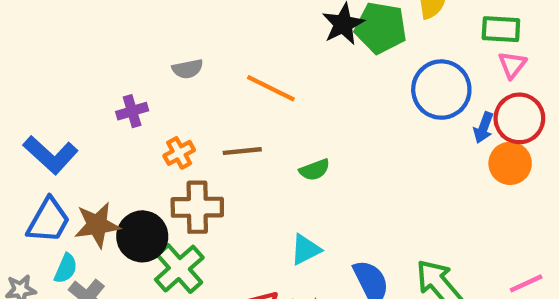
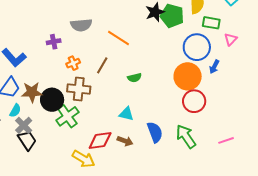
green rectangle: (501, 29) -> (211, 23), moved
gray semicircle: (188, 69) -> (81, 25), size x1.5
red circle: (519, 118) -> (194, 101), moved
brown line: (242, 151) -> (102, 65), turned -60
orange circle: (510, 163) -> (188, 76), moved, size x1.4
cyan triangle: (306, 250) -> (126, 114), turned 35

